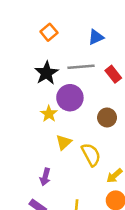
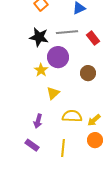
black star: (46, 73) -> (39, 37), turned -30
yellow semicircle: (91, 155) -> (72, 116), moved, turned -60

